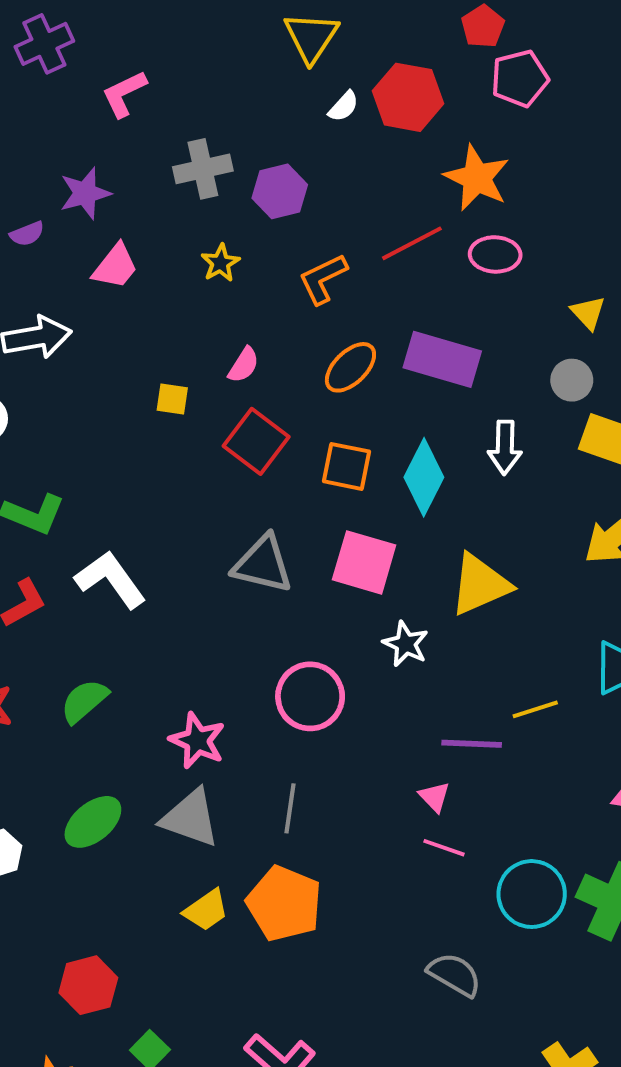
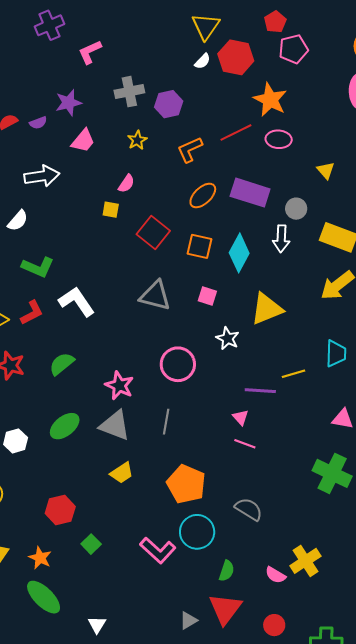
yellow triangle: (311, 37) -> (206, 26), moved
pink semicircle: (244, 365) -> (126, 184), moved
gray circle: (572, 380) -> (296, 209), moved
pink square: (364, 562) -> (207, 296), size x0.6
cyan circle: (532, 894) -> (197, 532), moved
orange pentagon: (284, 904) -> (186, 484), moved

